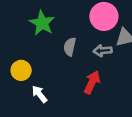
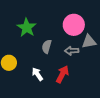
white arrow: (39, 94) -> (37, 74), moved

